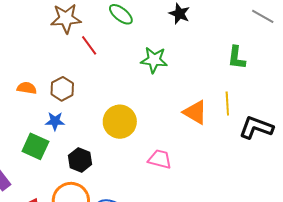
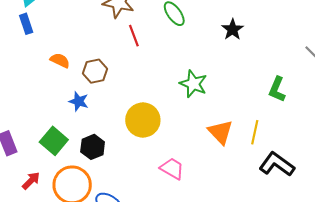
green star: (154, 60) -> (193, 84), moved
green square: (35, 146) -> (54, 141), moved

